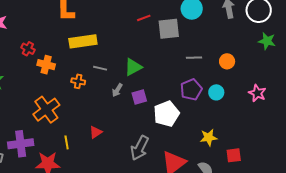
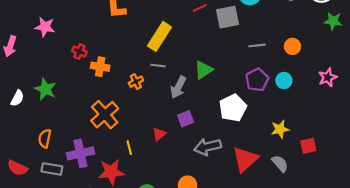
yellow rectangle: (83, 41) -> (160, 36), moved, turned -44
green triangle: (133, 67) -> (203, 70), moved
orange cross: (78, 81) -> (136, 82), turned -32
gray arrow: (117, 90) -> (178, 87), size x1.5
pink star: (257, 93) -> (328, 77), turned 30
purple square: (139, 97) -> (186, 119), moved
gray arrow: (140, 148) -> (208, 147), turned 55

